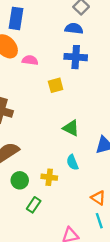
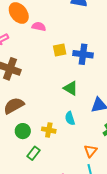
blue cross: (76, 57) -> (83, 54), moved
orange triangle: (98, 198) -> (90, 151), turned 32

